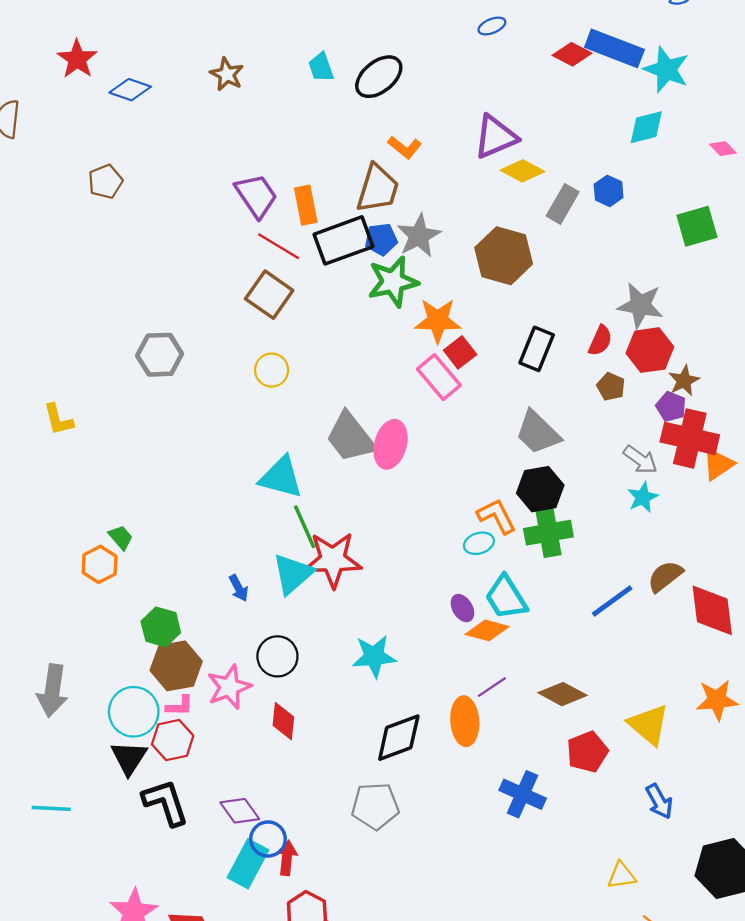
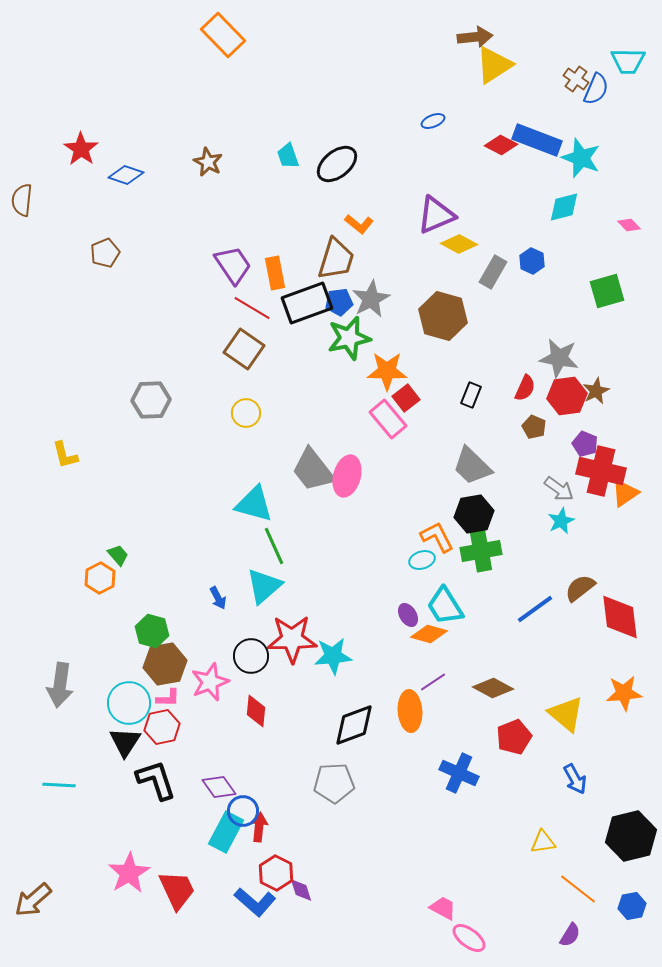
black rectangle: (537, 349) -> (471, 395), size x0.7
brown star: (684, 381) -> (596, 391), moved
red star: (333, 560) -> (292, 639), moved

